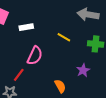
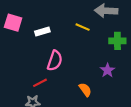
yellow line: (64, 37) -> (83, 27), moved
red line: (19, 75) -> (40, 83), turned 32

